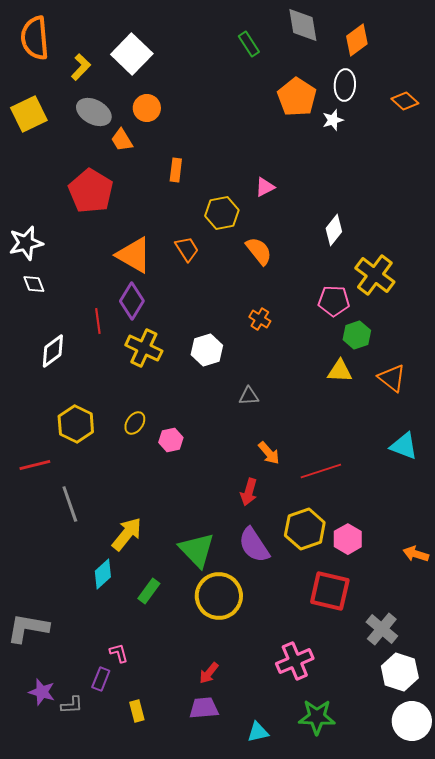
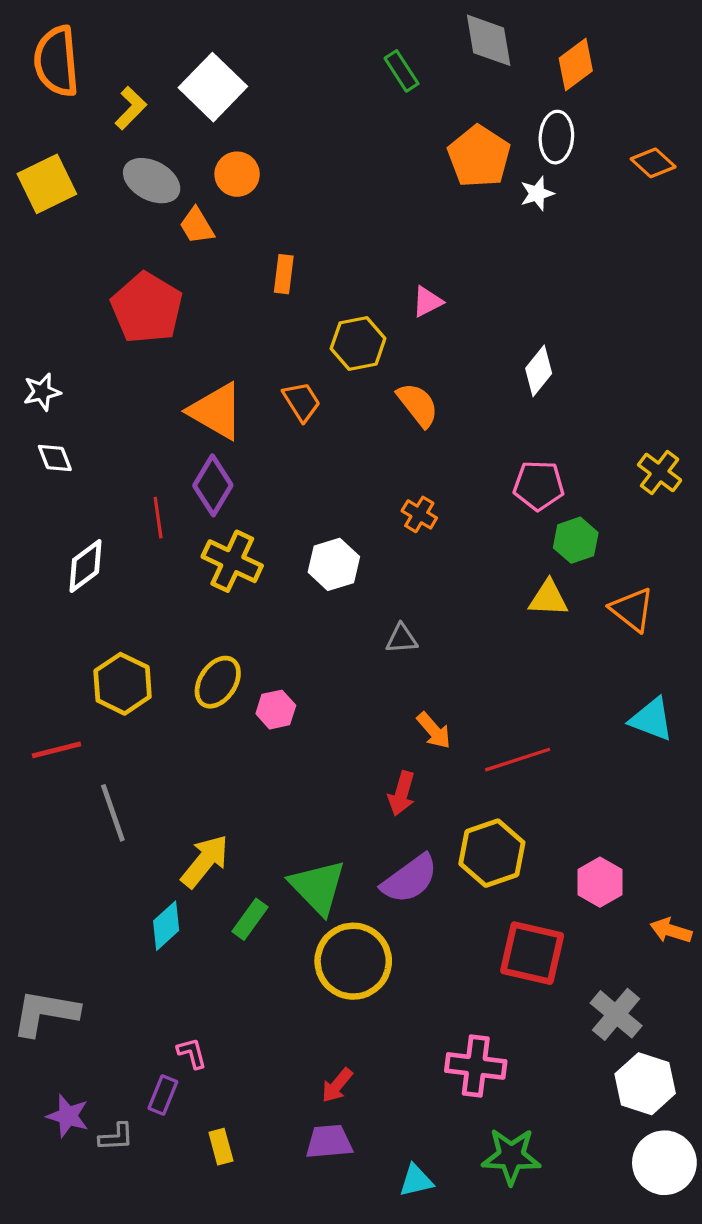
white star: (26, 243) -> (42, 392), size x0.7
yellow cross: (375, 275) -> (660, 473), moved, size x0.7
yellow ellipse: (135, 423) -> (218, 682), size x1.4
pink hexagon: (348, 539) -> (600, 882), moved
purple semicircle: (254, 545) -> (410, 879), turned -93
orange arrow: (416, 554) -> (671, 931), moved
green rectangle: (149, 591) -> (250, 919), moved
pink cross: (295, 661) -> (476, 1066), turned 30

